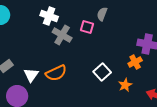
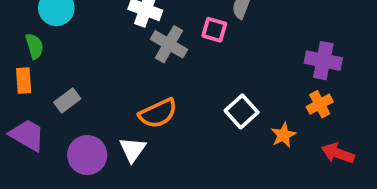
orange cross: (135, 62) -> (320, 104), moved
white triangle: (31, 75) -> (133, 150), moved

